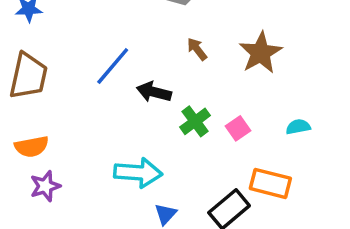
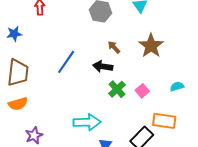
black arrow: (154, 92) -> (103, 66), moved
orange semicircle: (32, 147) -> (18, 104), moved

